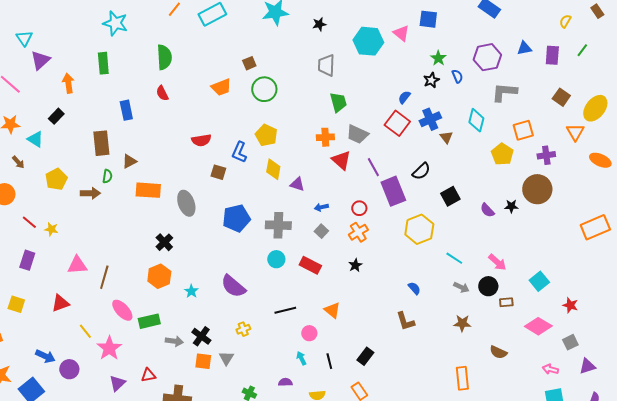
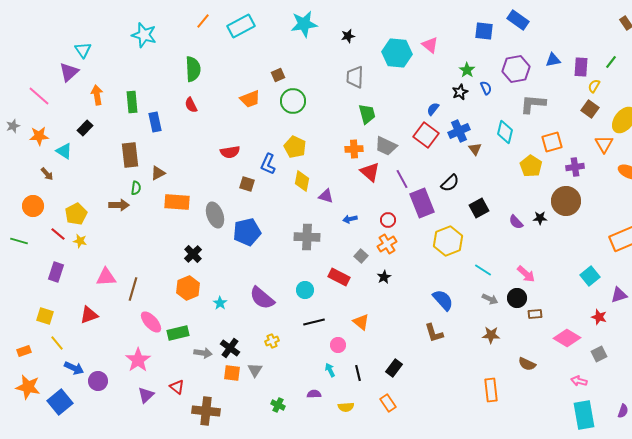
blue square: (428, 19) -> (484, 31), moved
yellow semicircle: (565, 21) -> (594, 86), moved
cyan triangle: (24, 38) -> (83, 50), moved
green rectangle: (103, 63) -> (132, 102), moved
yellow pentagon: (56, 179) -> (76, 214), moved
blue pentagon: (236, 218) -> (247, 232), moved
gray square: (321, 231) -> (361, 256), moved
cyan circle: (276, 259) -> (305, 290), moved
cyan square: (539, 281) -> (590, 276), moved
blue semicircle: (414, 288) -> (443, 300), size x1.6
yellow line: (85, 331) -> (57, 343), moved
purple triangle: (587, 366) -> (619, 295), moved
red triangle: (148, 375) -> (177, 387), turned 49

